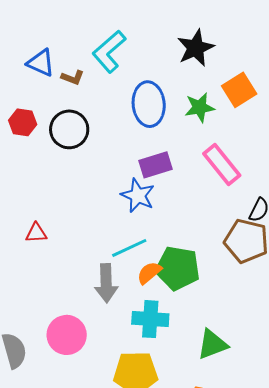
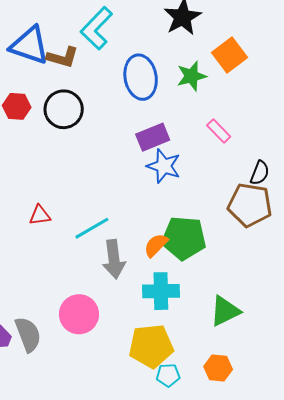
blue triangle: (41, 63) -> (30, 45), size x1.4
brown L-shape: (73, 78) -> (63, 57), size x1.4
pink rectangle: (222, 165) -> (219, 131), size x0.6
blue star: (138, 196) -> (164, 166), moved
cyan line: (129, 248) -> (92, 228), moved

